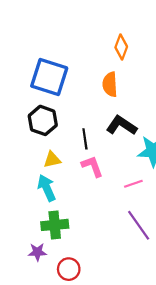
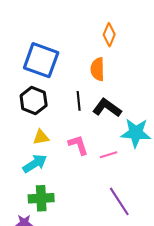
black line: (85, 139) -> (79, 101), moved
pink line: (133, 184) -> (109, 155), moved
cyan arrow: (47, 188) -> (35, 164), turned 80

